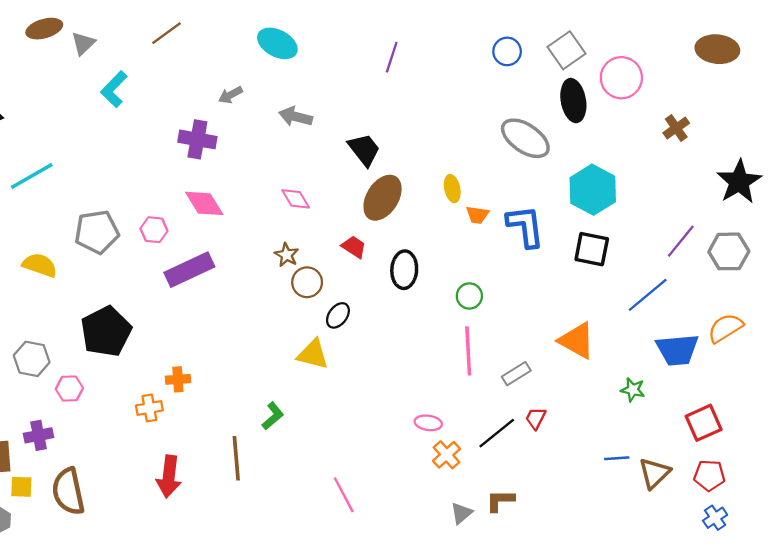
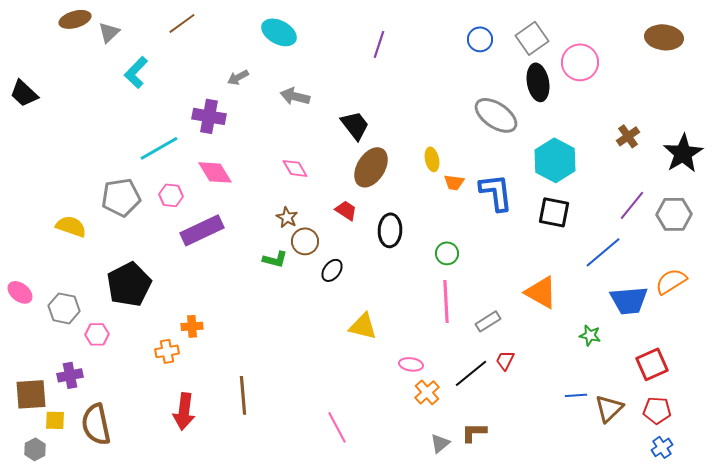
brown cross: (676, 128) -> (628, 136), moved
cyan line: (32, 176) -> (159, 148), moved
yellow triangle: (313, 354) -> (363, 326), moved
green L-shape: (273, 416) -> (275, 259), moved, turned 55

